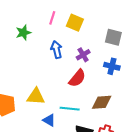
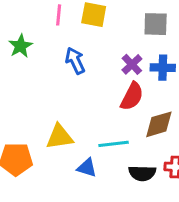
purple cross: (83, 55) -> (132, 64), moved
red semicircle: (77, 78) -> (132, 96), moved

